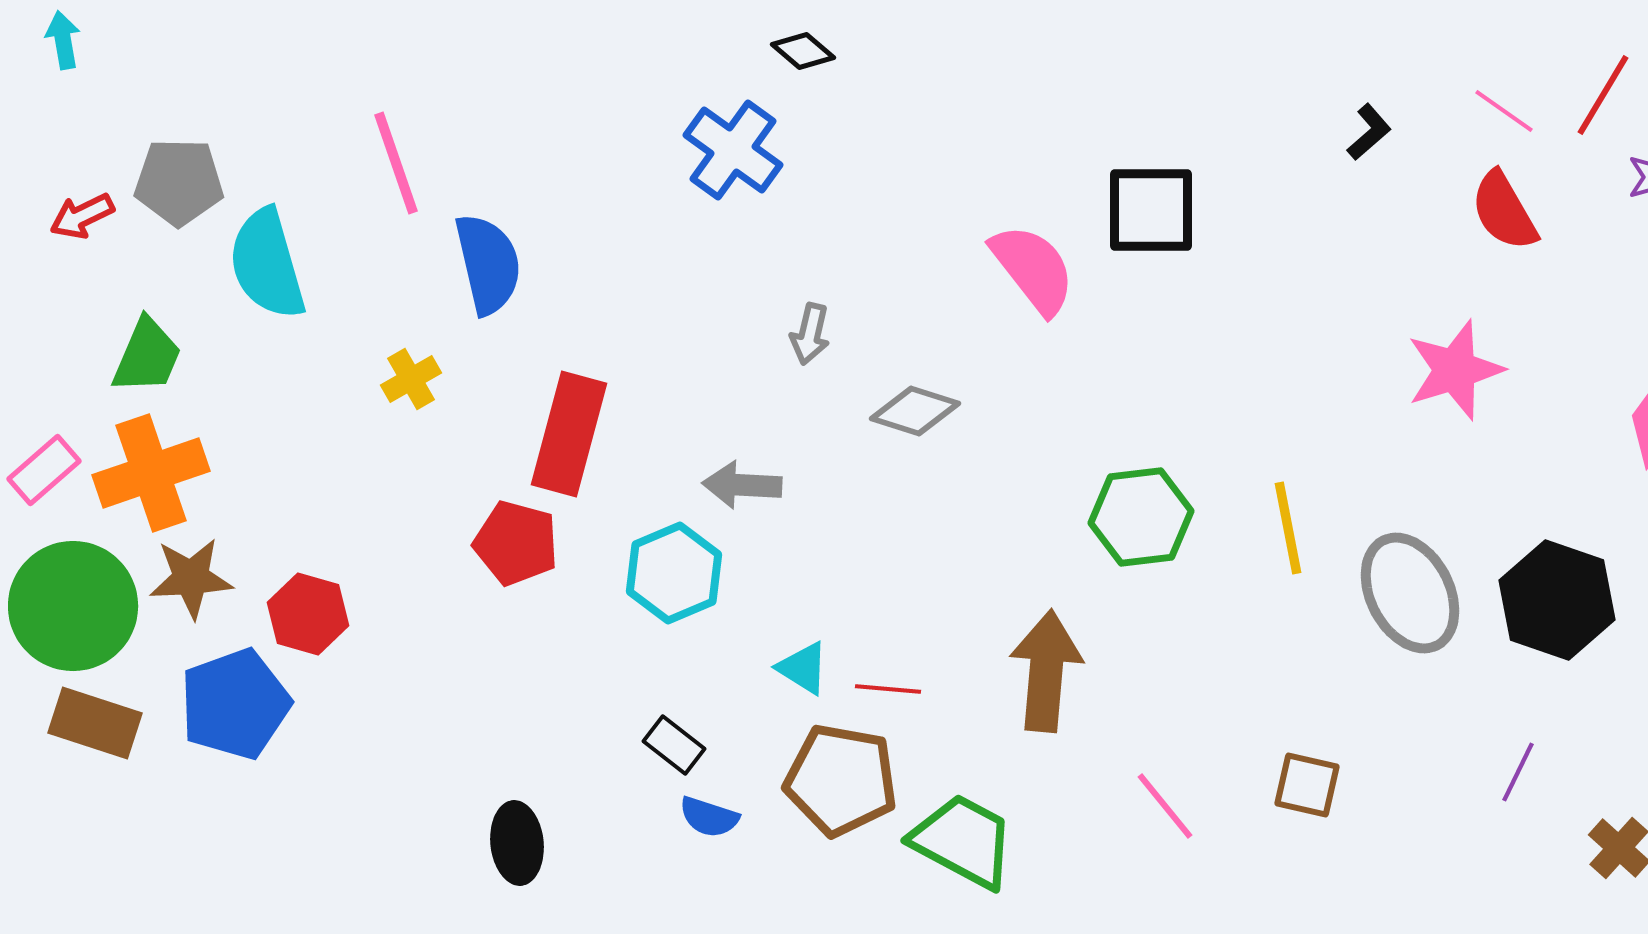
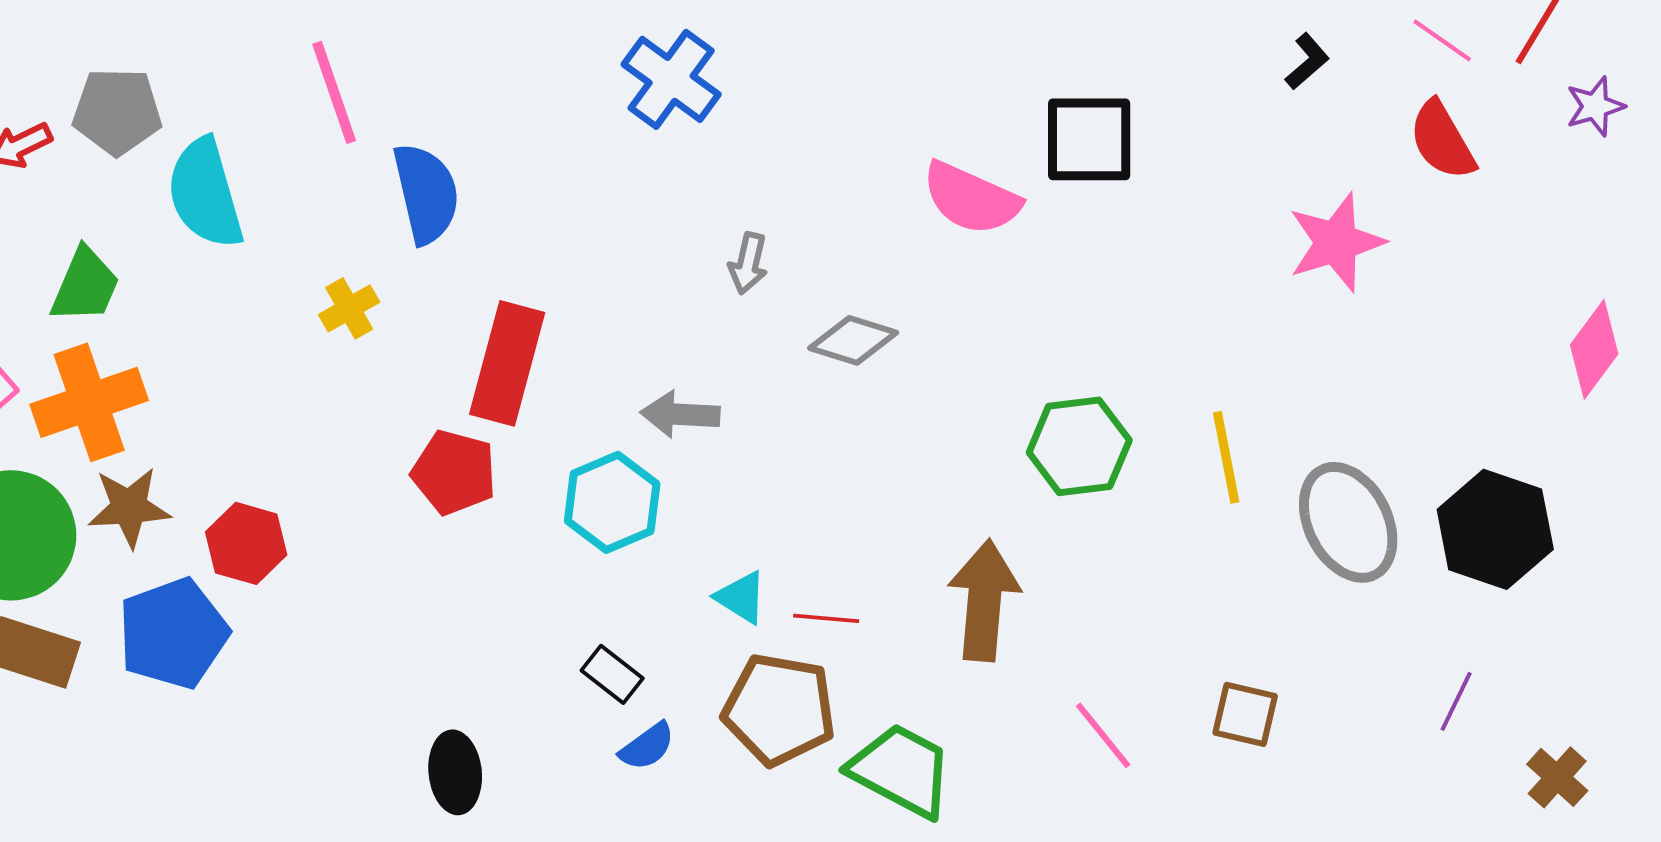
pink semicircle: (1033, 269) -> (971, 198), turned 152
pink star: (1455, 370) -> (1336, 242), moved
blue semicircle: (709, 817) -> (647, 746), turned -54

